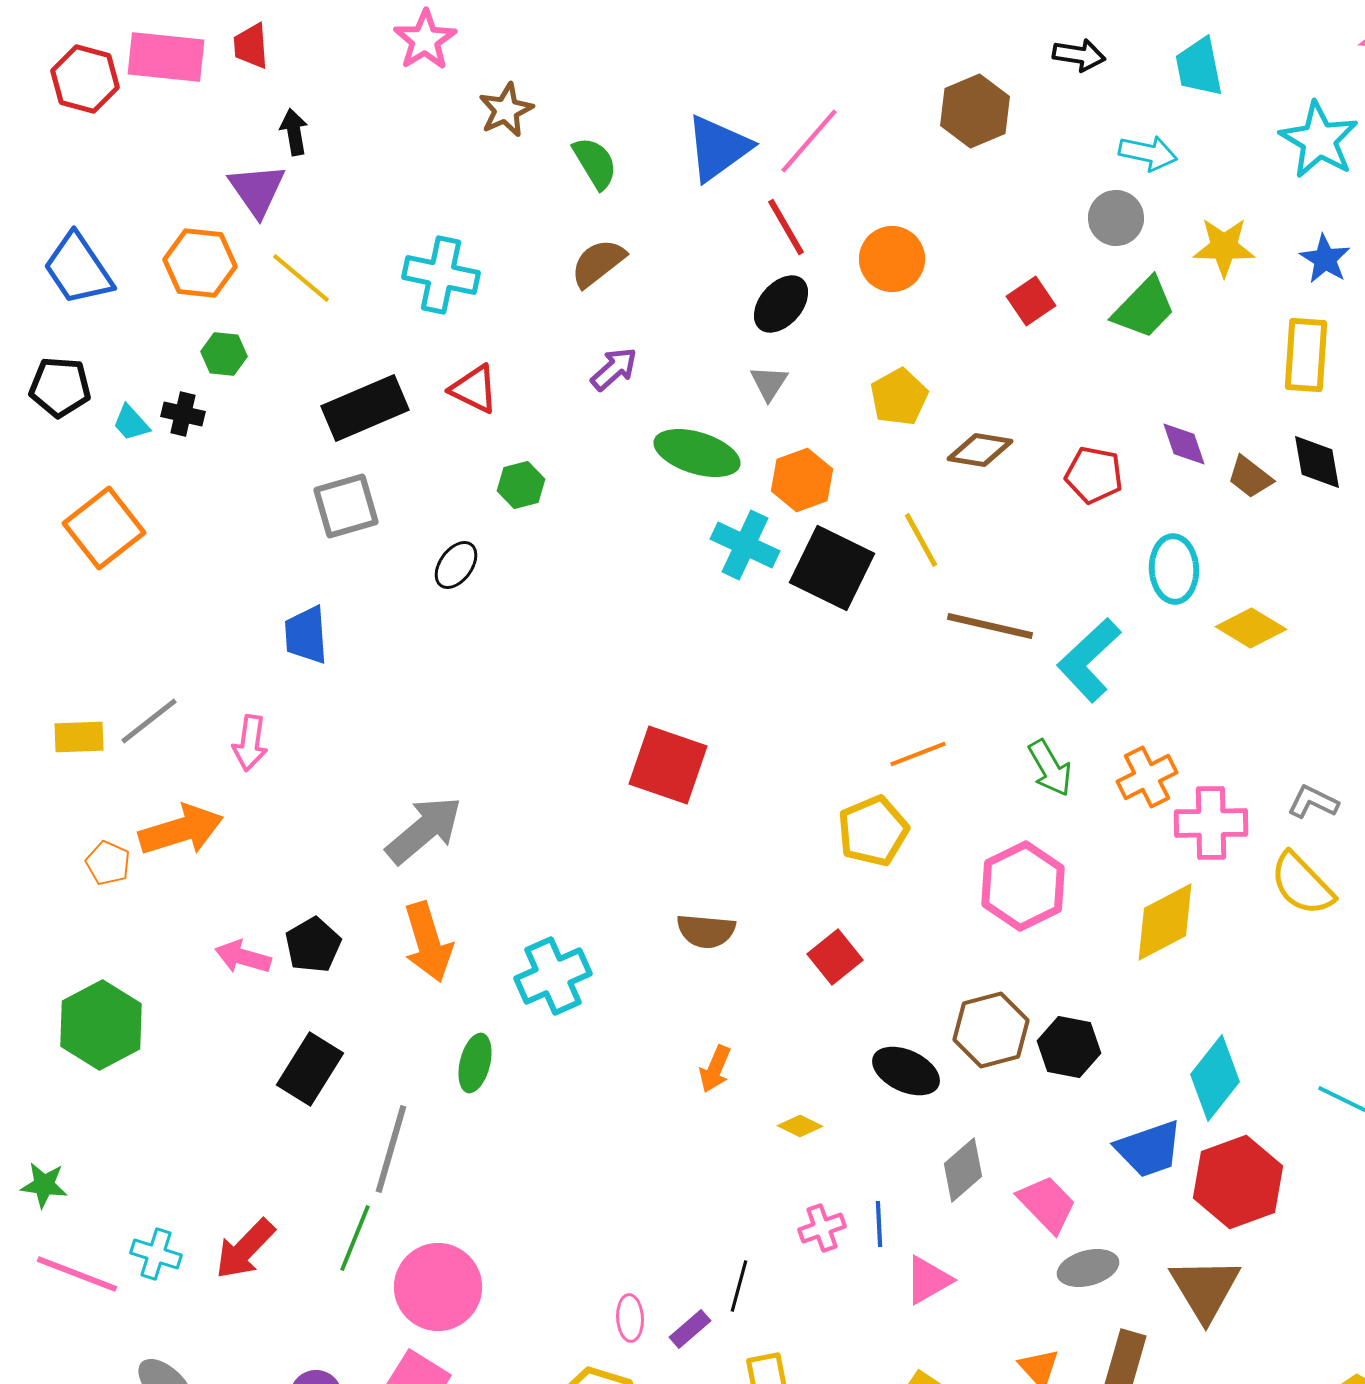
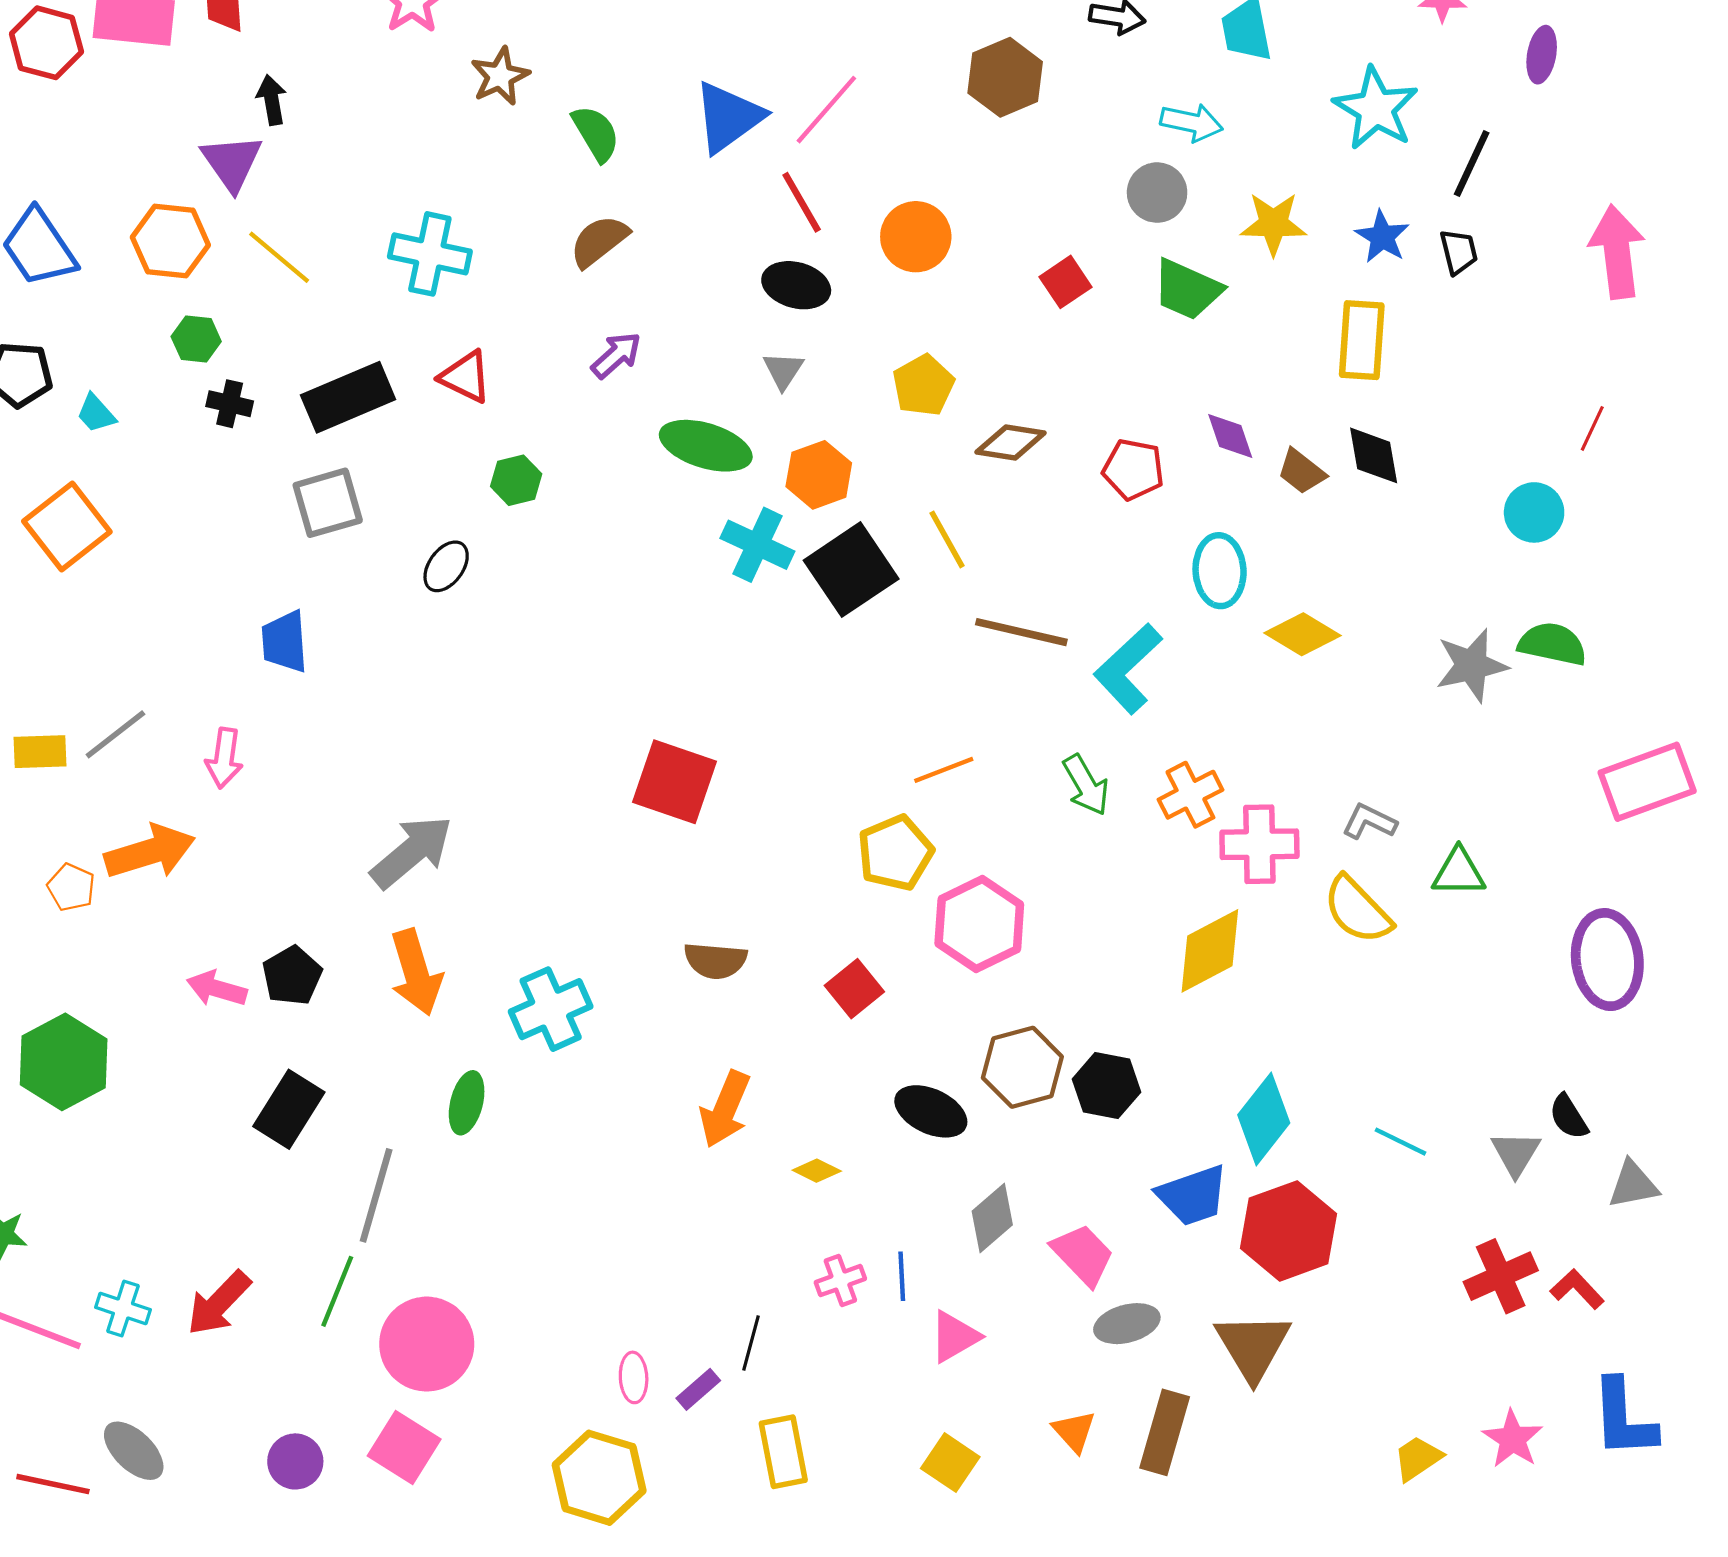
black ellipse: (781, 304) -> (796, 285), turned 64
green trapezoid: (1144, 308) -> (1187, 289), turned 70
black cross: (183, 414) -> (230, 404), moved
black square: (832, 568) -> (851, 570), turned 30
pink hexagon: (1023, 886) -> (979, 924), moved
orange arrow: (715, 1069) -> (725, 1109), size x1.5

